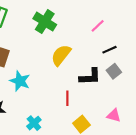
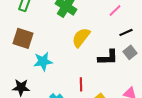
cyan star: (20, 81) -> (43, 61), turned -30
red line: (67, 98) -> (81, 84), moved

